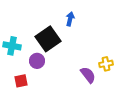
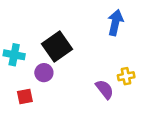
blue arrow: (70, 19) -> (115, 23), moved, size x1.5

